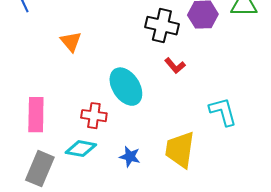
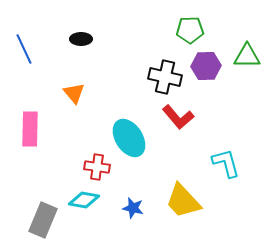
red L-shape: (175, 66) -> (178, 117), size x1.5
pink rectangle: (36, 115) -> (30, 129), moved
yellow trapezoid: (180, 150) -> (183, 201), turned -51

